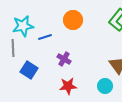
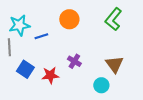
purple cross: (64, 59) -> (74, 61), moved
red star: (68, 86) -> (50, 75), moved

